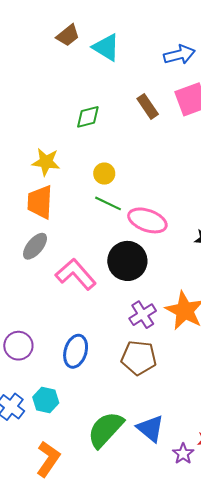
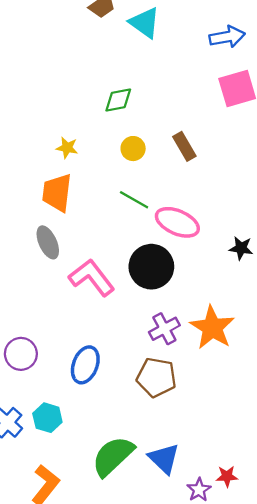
brown rectangle: (148, 106) -> (184, 146), moved
yellow star: (46, 162) -> (67, 148), size x0.7
yellow circle: (104, 174) -> (133, 149), moved
gray ellipse: (35, 246) -> (48, 242), turned -68

